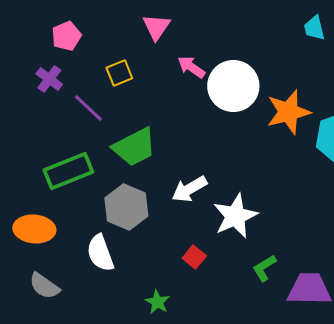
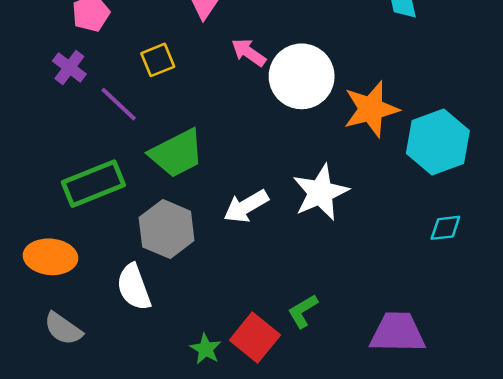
white star: (235, 216) -> (321, 192), moved
red square: (194, 257) -> (255, 338), moved, size x1.6
green L-shape: (264, 268) -> (303, 311), moved

